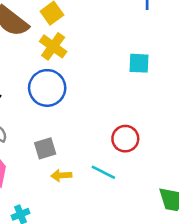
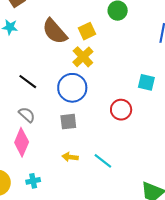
red circle: (125, 139) -> (121, 110), moved
gray square: (45, 148) -> (68, 122), moved

